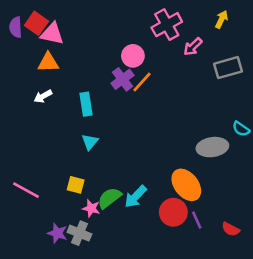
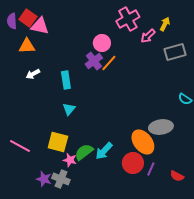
yellow arrow: (222, 19) -> (165, 24), moved
orange triangle: (48, 62) -> (27, 46), moved
gray ellipse: (212, 147) -> (161, 127), moved
yellow square: (76, 185) -> (58, 142), size x1.5
purple line: (197, 220) -> (151, 169), turned 48

